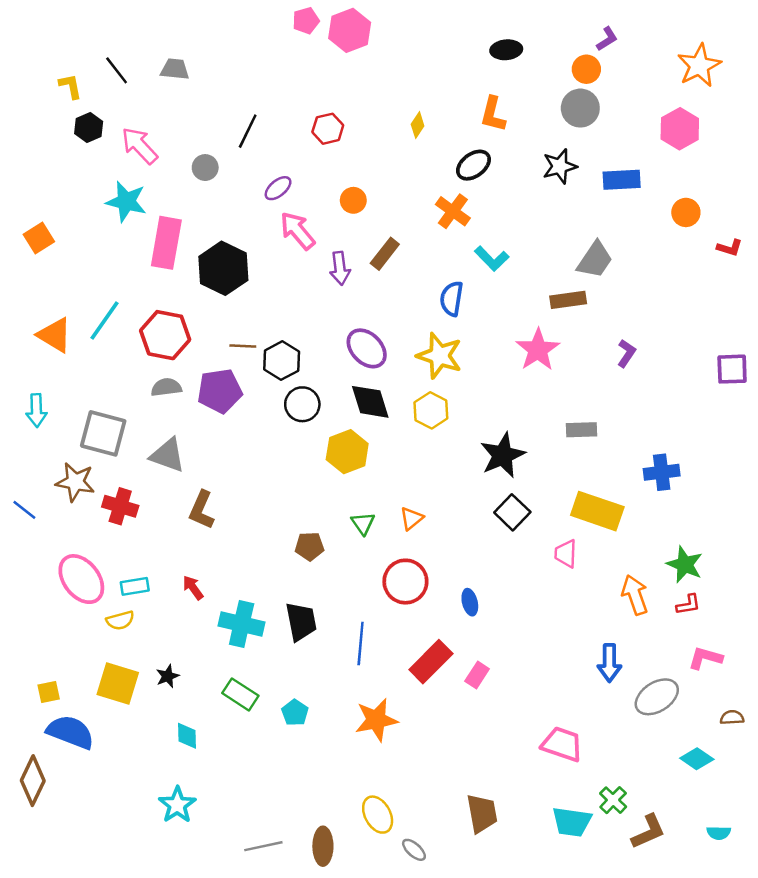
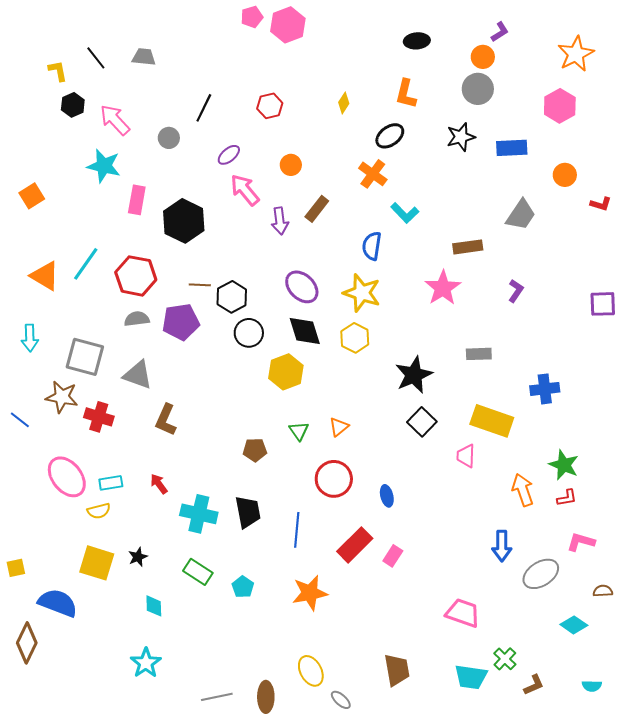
pink rectangle: (166, 243) -> (137, 200), size x0.7
gray trapezoid: (595, 260) -> (521, 215), moved
yellow square: (49, 692) -> (16, 568), moved
brown L-shape: (648, 832) -> (534, 685), size x0.7

